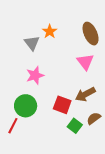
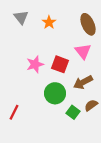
gray triangle: (32, 43) -> (21, 17), moved
red square: (62, 105) -> (60, 64), moved
green circle: (26, 106) -> (55, 93), moved

